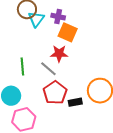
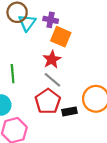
red star: (59, 54) -> (52, 59), turned -30
gray line: (48, 69) -> (52, 80), moved

